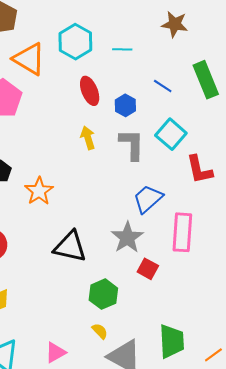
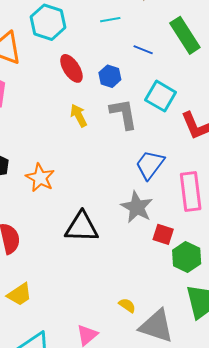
cyan line: (122, 49) -> (110, 20), moved
green hexagon: (103, 294) -> (187, 257), moved

